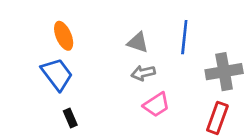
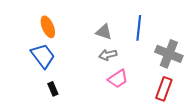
gray cross: (224, 72) -> (169, 54), turned 32

